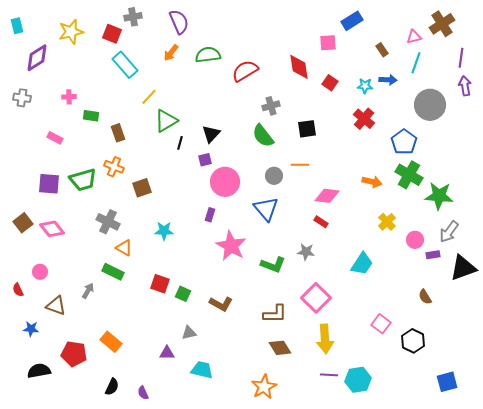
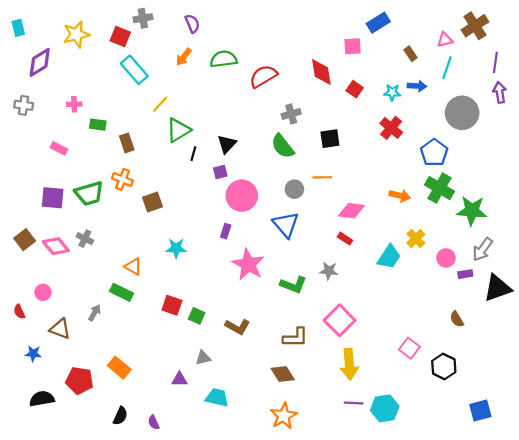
purple semicircle: (179, 22) -> (192, 24), size x0.7
gray cross: (108, 222) -> (85, 239), moved, size x0.7
cyan trapezoid: (362, 264) -> (389, 257), moved
brown diamond: (280, 348) -> (283, 374), moved

